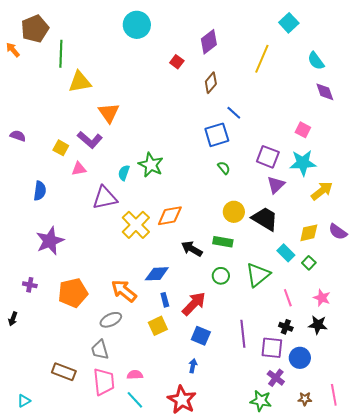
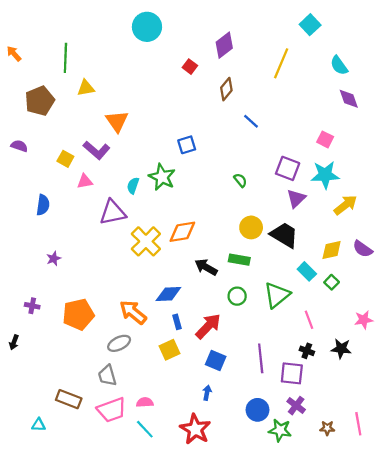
brown pentagon: (35, 29) -> (40, 101), moved
yellow triangle: (80, 82) -> (86, 88), size x0.7
blue square: (217, 135) -> (187, 145), moved, size x0.7
purple star: (50, 241) -> (54, 259), size x0.5
pink star: (322, 298) -> (364, 320), moved, turned -30
blue circle: (300, 358) -> (257, 410), moved
pink trapezoid: (104, 382) -> (112, 410), turned 76
cyan triangle: (24, 401) -> (39, 425), moved, turned 32

